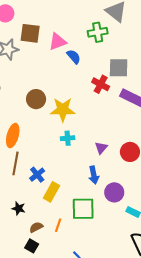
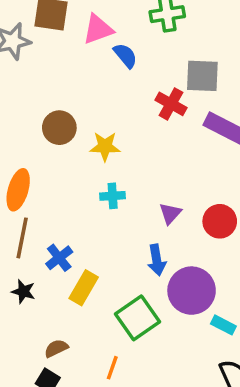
yellow star: (63, 110) -> (105, 146), size x0.7
purple circle: (114, 192) -> (192, 291), size x1.4
black star: (19, 208) -> (23, 292), moved
green square: (83, 209) -> (138, 318), turned -35
orange line: (58, 225) -> (112, 368), moved

